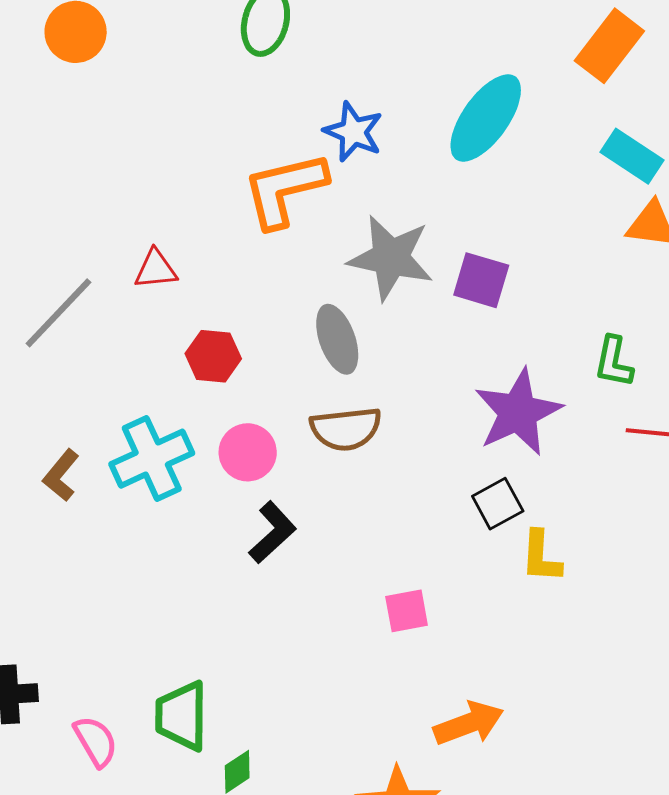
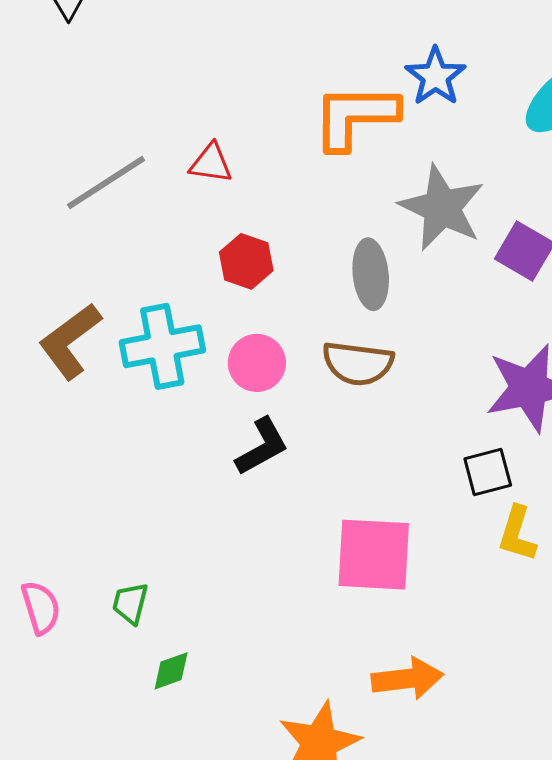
brown L-shape: (61, 475) -> (70, 341), size x1.5
pink square: (407, 611) -> (374, 555), size x1.8
green trapezoid: (182, 716) -> (130, 603), size x0.6

